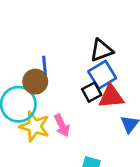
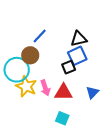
blue line: (45, 67) -> (40, 36), moved, turned 42
red triangle: (111, 97) -> (63, 92), moved

